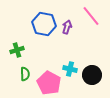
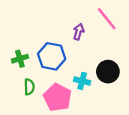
blue hexagon: (44, 24) -> (52, 56), moved
black circle: (92, 75) -> (108, 72), moved

